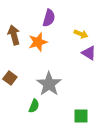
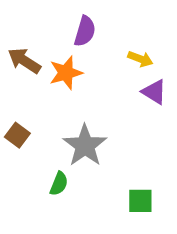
brown arrow: (14, 35) -> (24, 61), turned -42

